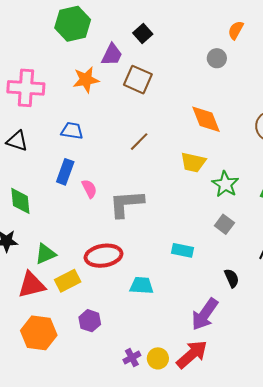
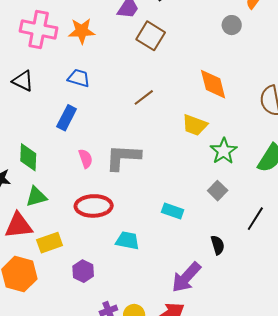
orange star: (86, 80) -> (82, 31), moved
pink semicircle: (89, 189) -> (86, 159), moved
green diamond: (20, 201) -> (28, 157), moved
yellow rectangle: (68, 281) -> (50, 243), moved
purple hexagon: (90, 321) -> (83, 271), moved

